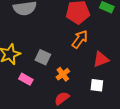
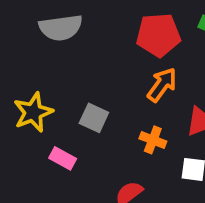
orange cross: (63, 74) -> (153, 140), moved, turned -32

